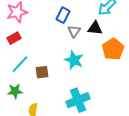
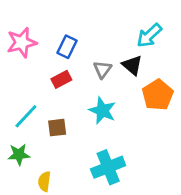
blue rectangle: (63, 15) -> (67, 47), moved
black triangle: (95, 28) -> (132, 65), turned 35
red rectangle: (14, 38) -> (61, 79), moved

